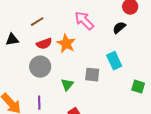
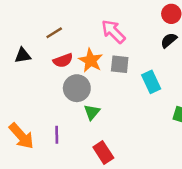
black semicircle: (119, 28) -> (169, 40), moved
gray circle: (40, 67) -> (77, 88), moved
gray square: (92, 75) -> (120, 64), moved

